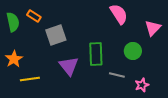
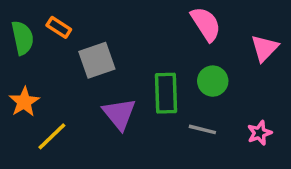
green circle: (133, 51) -> (213, 81), moved
yellow line: (30, 79) -> (52, 136), turned -36
pink star: (142, 85) -> (259, 133), moved

